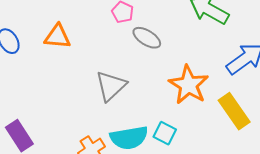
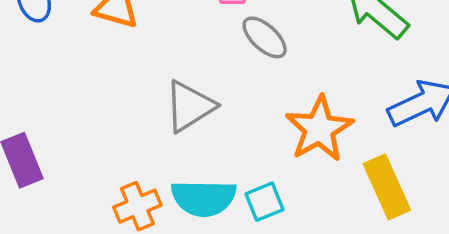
cyan square: (165, 133) -> (264, 202), turned 30

